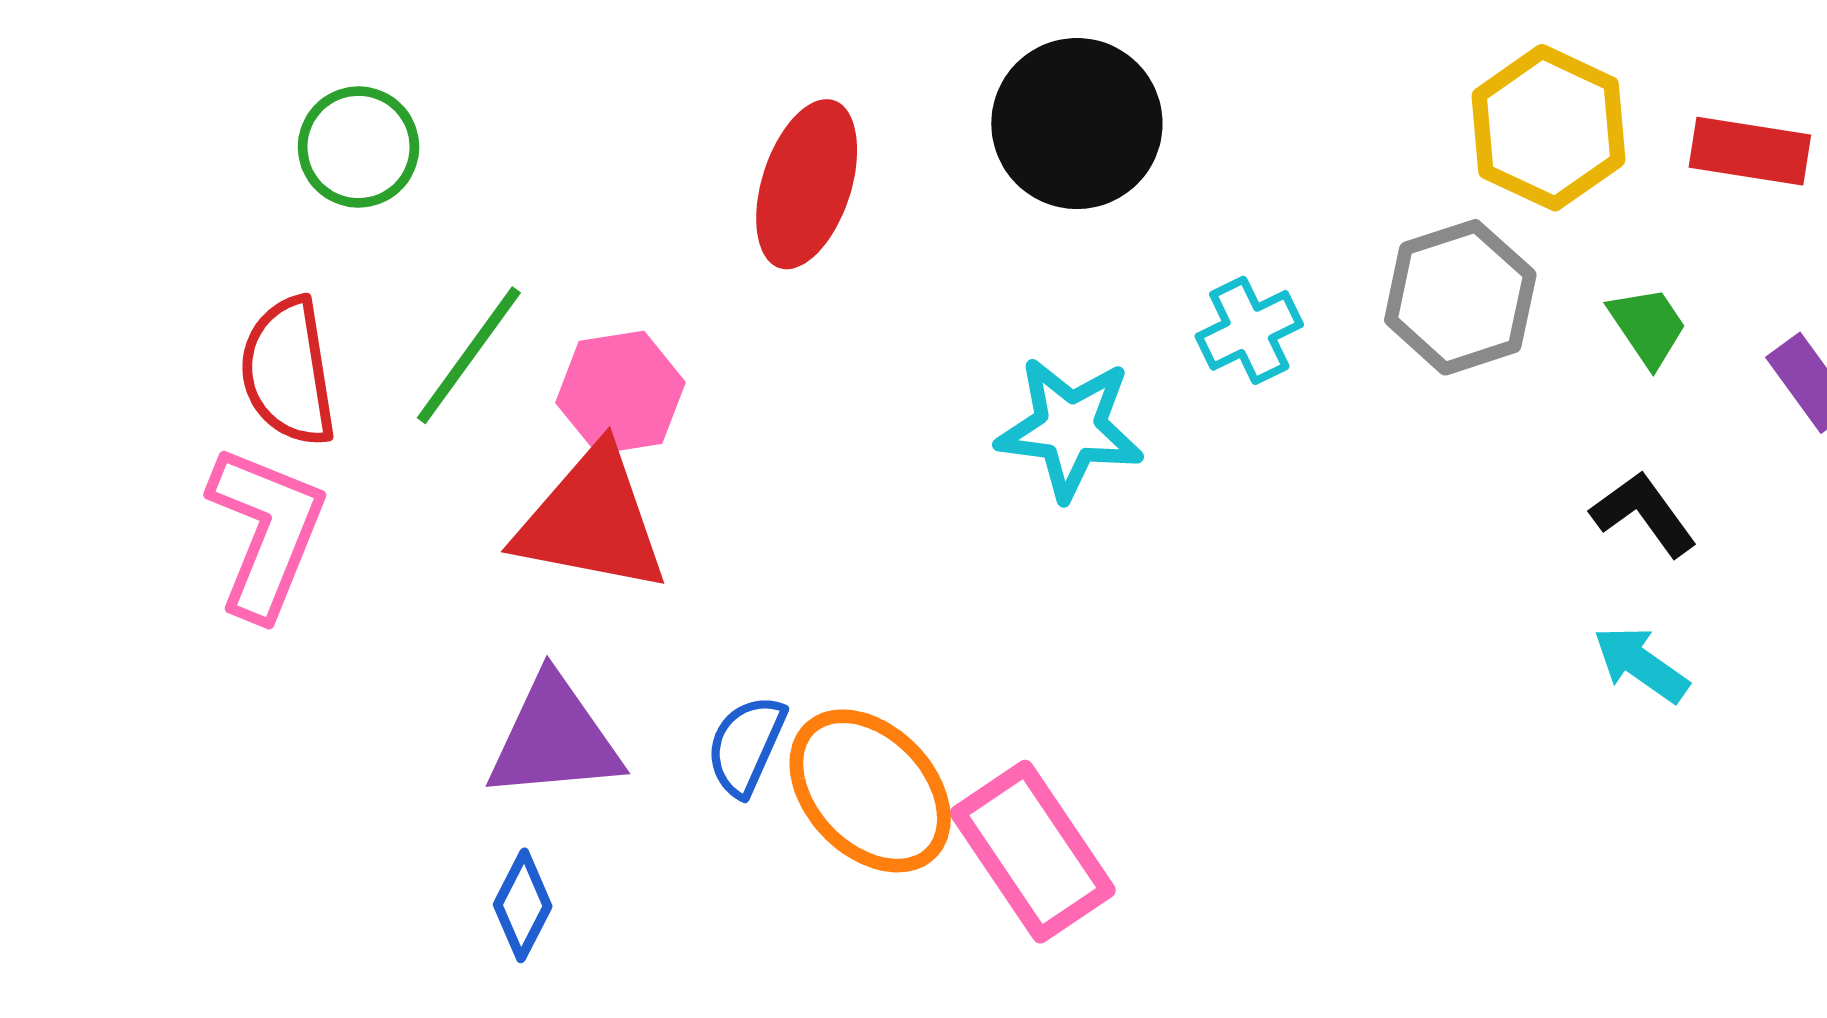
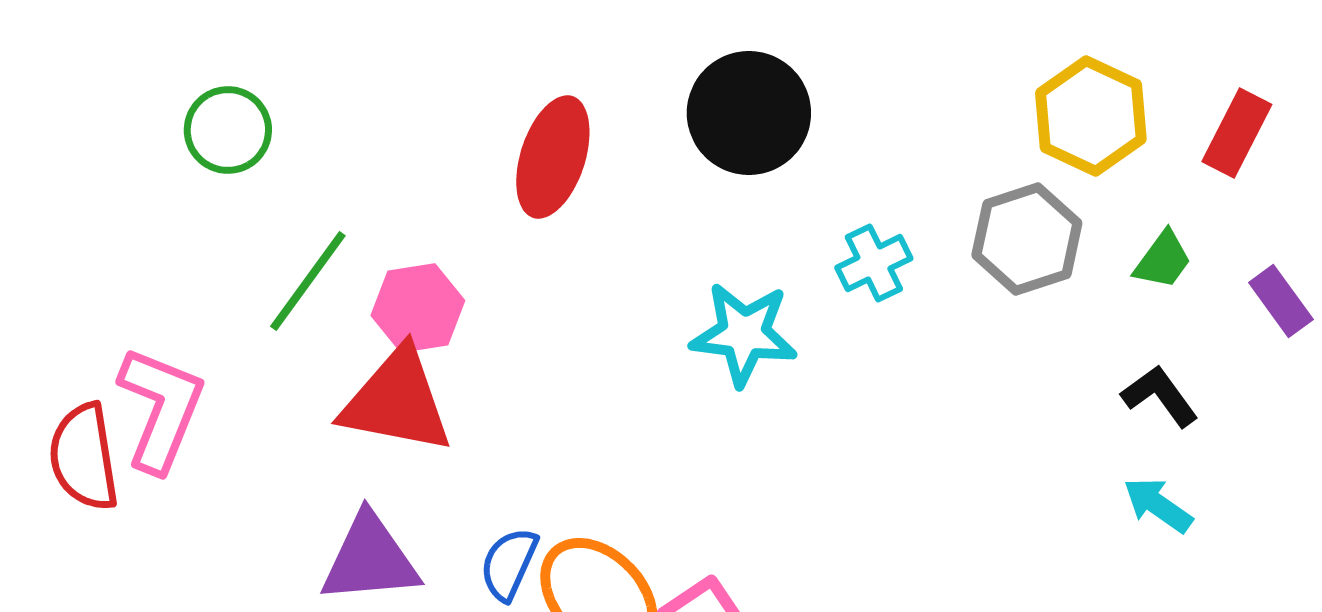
red rectangle: (1750, 151) -> (1237, 133), turned -72
green trapezoid: (1648, 326) -> (1163, 260), turned 70
red semicircle: (288, 372) -> (84, 457), moved

